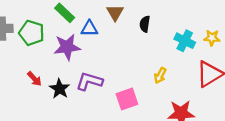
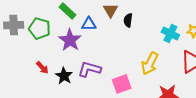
black semicircle: (145, 24) -> (128, 20), moved
purple star: (67, 47) -> (70, 40), turned -30
yellow arrow: (160, 75) -> (150, 63), size x1.6

